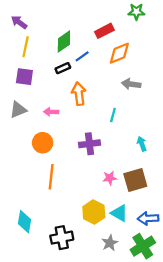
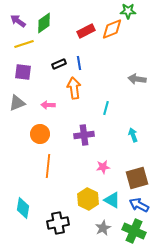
red rectangle: (104, 31) -> (86, 31), moved
green diamond: (64, 41) -> (44, 23), moved
yellow line: (26, 47) -> (24, 44), turned 60
orange diamond: (119, 53) -> (112, 29), moved
blue line: (82, 56) -> (79, 63), moved, turned -64
gray arrow: (131, 84) -> (137, 79), moved
brown square: (135, 180) -> (137, 178), moved
blue arrow: (148, 218) -> (139, 205), turned 30
green cross: (143, 246) -> (134, 231), turned -35

